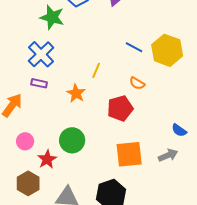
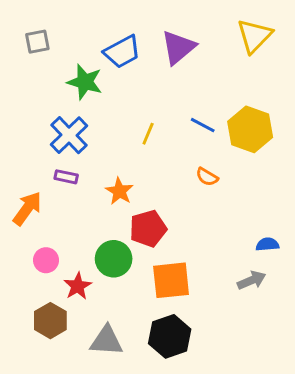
yellow line: (96, 70) -> (148, 134), moved
red pentagon: (120, 108) -> (148, 229), moved
blue semicircle: (179, 130) -> (267, 244), turned 140
orange square: (129, 154) -> (171, 280), moved

